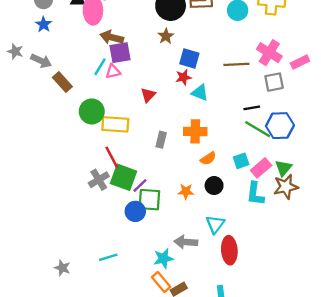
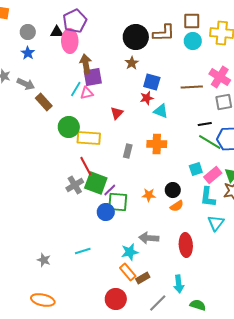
brown arrow: (112, 37) -> (86, 64), turned 66
orange semicircle: (208, 158) -> (177, 206), moved
cyan triangle: (215, 224) -> (216, 223), moved

